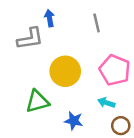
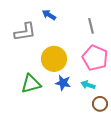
blue arrow: (49, 18) -> (49, 15), moved, turned -48
gray line: (97, 23) -> (91, 26), moved
blue star: (74, 121) -> (63, 83), moved

